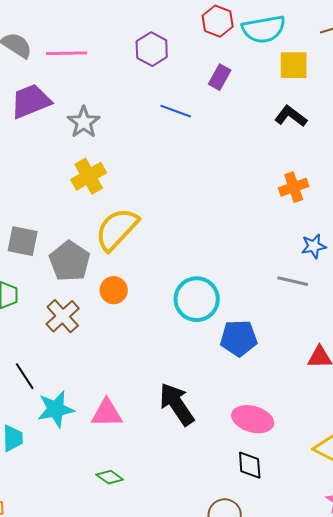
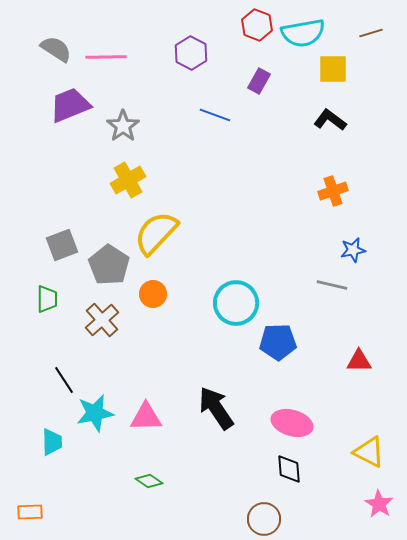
gray square: (23, 241) -> (62, 245), turned -32

